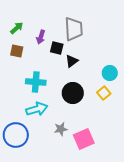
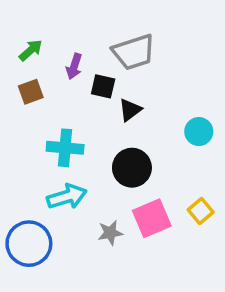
gray trapezoid: (74, 29) -> (134, 52), turned 75
brown square: (17, 51) -> (31, 92), turned -32
yellow square: (104, 93) -> (201, 211), moved
pink square: (84, 139) -> (152, 218), moved

